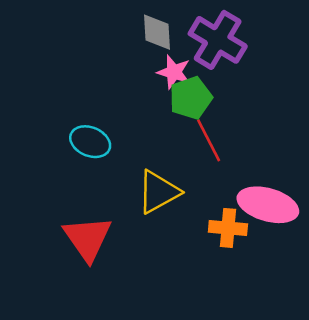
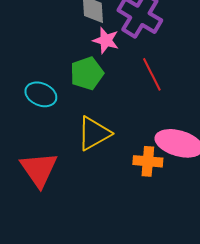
green pentagon: (191, 98) -> (87, 73), moved
red line: (209, 140) -> (152, 74), moved

